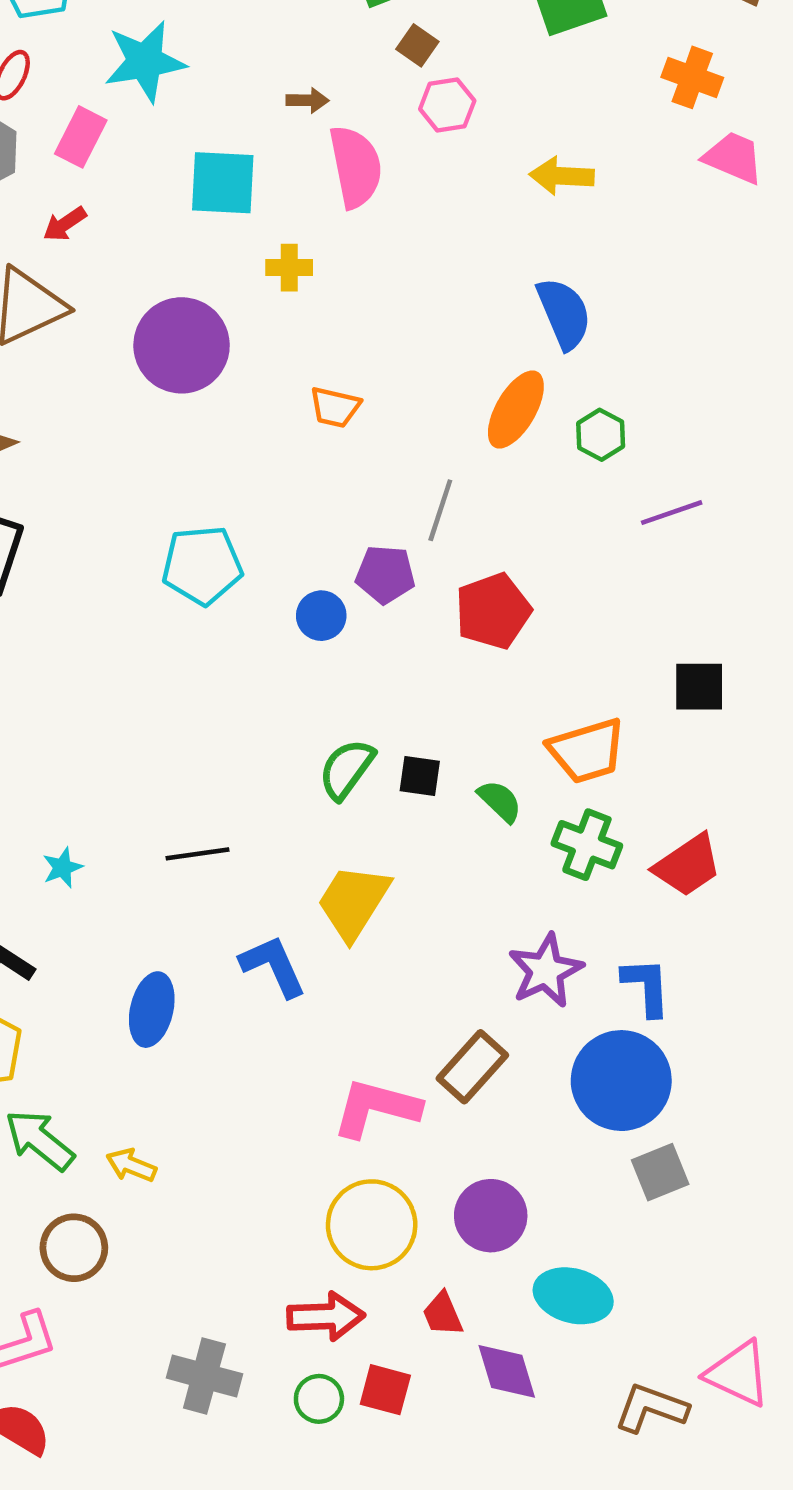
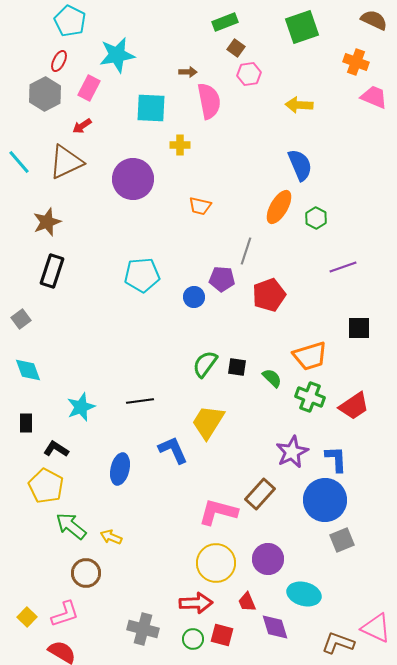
purple line: (672, 513) -> (343, 267), moved
cyan star: (62, 868) -> (81, 407), size x1.6

